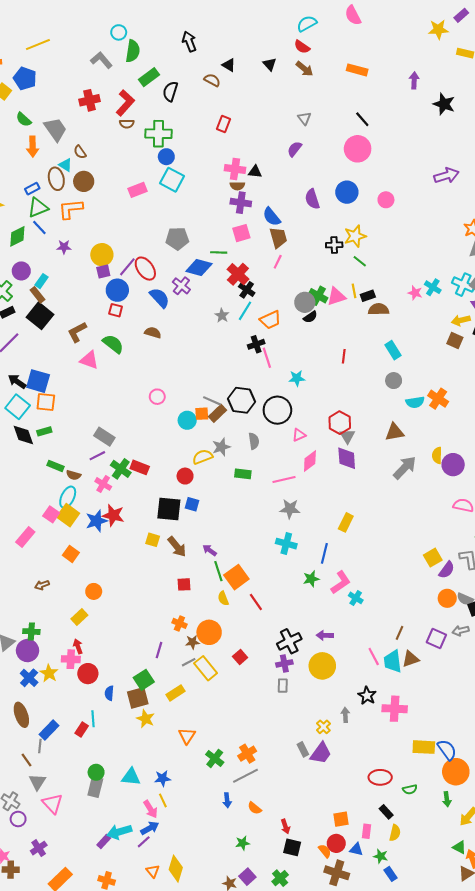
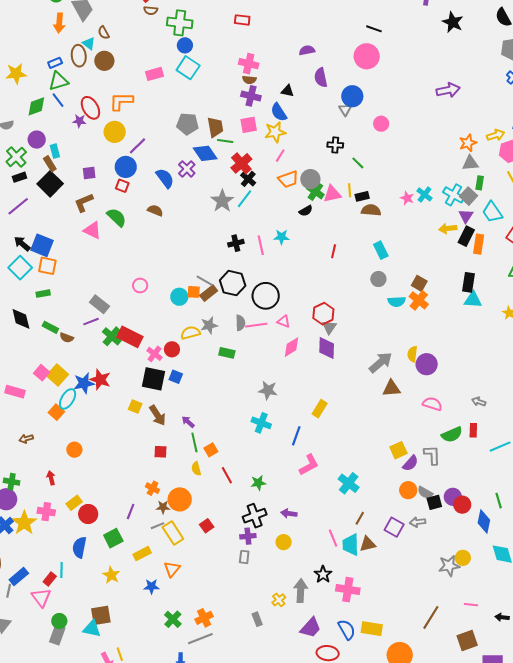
gray triangle: (304, 118) -> (345, 110), moved
black line: (362, 119) -> (374, 29), turned -35
red rectangle: (224, 124) -> (242, 20), turned 70
purple semicircle: (294, 149) -> (307, 50), turned 35
black triangle: (255, 172) -> (288, 91), moved
purple semicircle: (312, 199) -> (321, 78), moved
pink circle: (386, 200) -> (381, 124), moved
orange L-shape: (71, 209) -> (121, 101), moved
yellow star: (355, 236) -> (275, 132), moved
brown trapezoid: (278, 238) -> (215, 127), moved
blue diamond: (199, 268) -> (205, 153), turned 35
red ellipse: (145, 269) -> (90, 108), moved
purple square: (103, 271) -> (89, 173), moved
cyan rectangle: (41, 281) -> (55, 151), turned -56
gray circle: (305, 302) -> (310, 179), moved
gray star: (222, 315) -> (222, 201), size x1.6
orange trapezoid: (270, 320) -> (288, 179), moved
brown square: (455, 340) -> (419, 283), moved
black cross: (256, 344) -> (236, 243), moved
cyan star: (297, 378) -> (282, 237), moved
pink circle: (157, 397) -> (140, 285), moved
brown triangle: (395, 432) -> (391, 388), moved
black diamond: (23, 435) -> (21, 319), moved
pink triangle: (299, 435) -> (284, 321), turned 40
red rectangle: (140, 467) -> (130, 337), size x1.4
pink line: (284, 479) -> (256, 325), moved
pink cross: (103, 484) -> (155, 354), moved
cyan ellipse: (68, 497) -> (68, 399), moved
pink rectangle: (25, 537) -> (15, 392), turned 60
orange square: (236, 577) -> (211, 450), size x0.6
green star: (311, 579) -> (258, 483), moved
cyan cross: (356, 598) -> (349, 483), moved, size x1.5
yellow rectangle: (79, 617) -> (74, 503), moved
red arrow: (78, 646) -> (51, 478), moved
yellow circle: (322, 666) -> (284, 542), size x0.6
yellow star: (49, 673) -> (24, 523), size x1.4
red circle: (88, 674) -> (88, 514), moved
blue semicircle: (109, 693) -> (79, 547), size x1.5
brown square: (138, 698) -> (101, 615), moved
gray arrow: (345, 715) -> (301, 591), size x1.6
orange triangle: (187, 736) -> (172, 569), moved
blue semicircle: (447, 750) -> (347, 630), moved
purple trapezoid: (321, 753) -> (311, 628), moved
blue star: (162, 778) -> (151, 586), moved
pink triangle: (53, 804) -> (41, 597), moved

